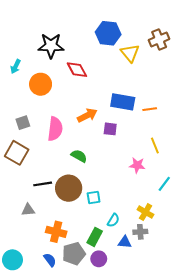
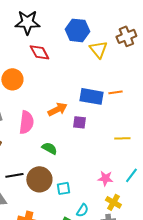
black star: (51, 46) -> (27, 22), moved
red diamond: (77, 70) -> (39, 52), moved
orange line: (150, 109) -> (115, 92), moved
yellow line: (155, 146) -> (122, 138), turned -70
pink star: (137, 165) -> (105, 178), moved

